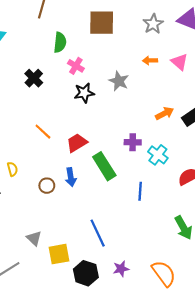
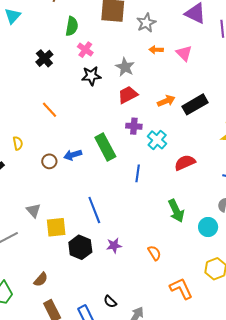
gray star: (153, 24) -> (146, 23), moved
red trapezoid: (77, 143) -> (128, 95), moved
blue arrow: (71, 177) -> (73, 155), turned 78
orange semicircle: (164, 273) -> (154, 253), size x0.6

